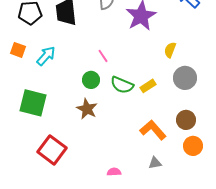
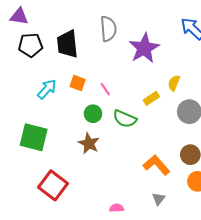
orange square: (18, 50) -> (78, 83), moved
yellow rectangle: (148, 86) -> (151, 98), moved
gray triangle: (155, 163) -> (159, 199), turned -40

